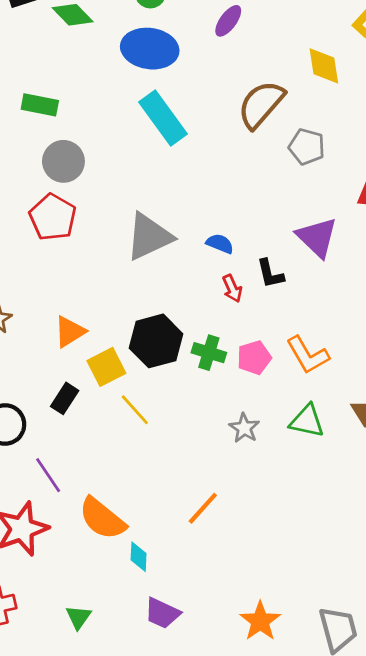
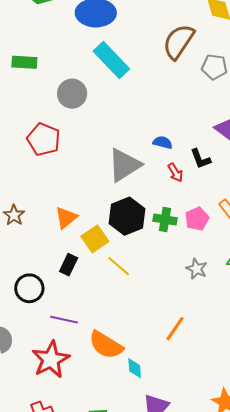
gray circle: (63, 161) -> (72, 94), moved
gray triangle: (149, 237) -> (124, 165), moved
purple line: (48, 475) -> (64, 320), turned -36

